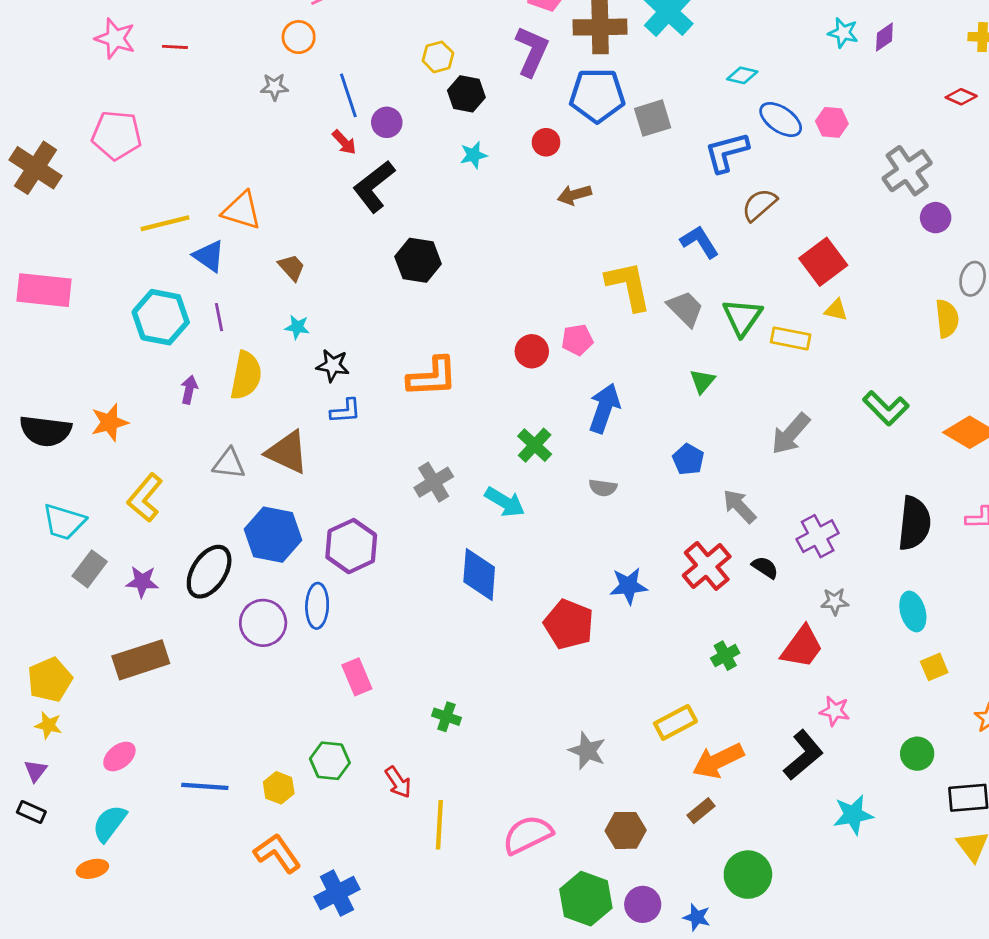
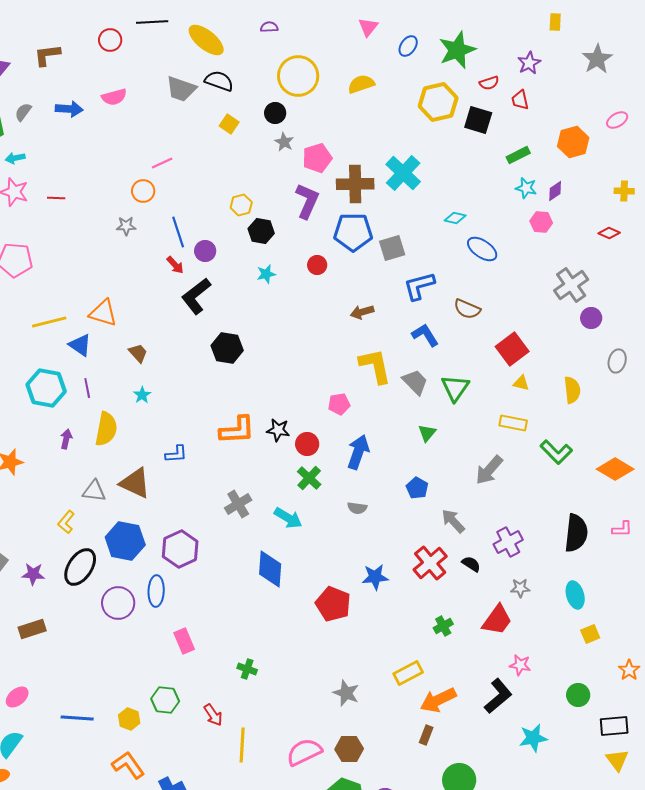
pink hexagon: (832, 122) -> (541, 222), moved
blue L-shape: (727, 152) -> (419, 286), moved
brown arrow: (574, 195) -> (362, 312), moved
brown semicircle: (759, 205) -> (467, 309), turned -116
yellow semicircle: (947, 319) -> (572, 390), moved
cyan star: (297, 327) -> (142, 395), turned 30
yellow rectangle: (791, 338) -> (513, 423), moved
red circle: (532, 351) -> (307, 444), moved
black star: (333, 365) -> (278, 430), moved
yellow L-shape: (145, 498) -> (66, 522), moved, size x0.7
brown rectangle: (141, 660) -> (32, 629), size x0.7
brown rectangle: (701, 811) -> (426, 735), turned -30
brown hexagon: (626, 830) -> (349, 749), moved

